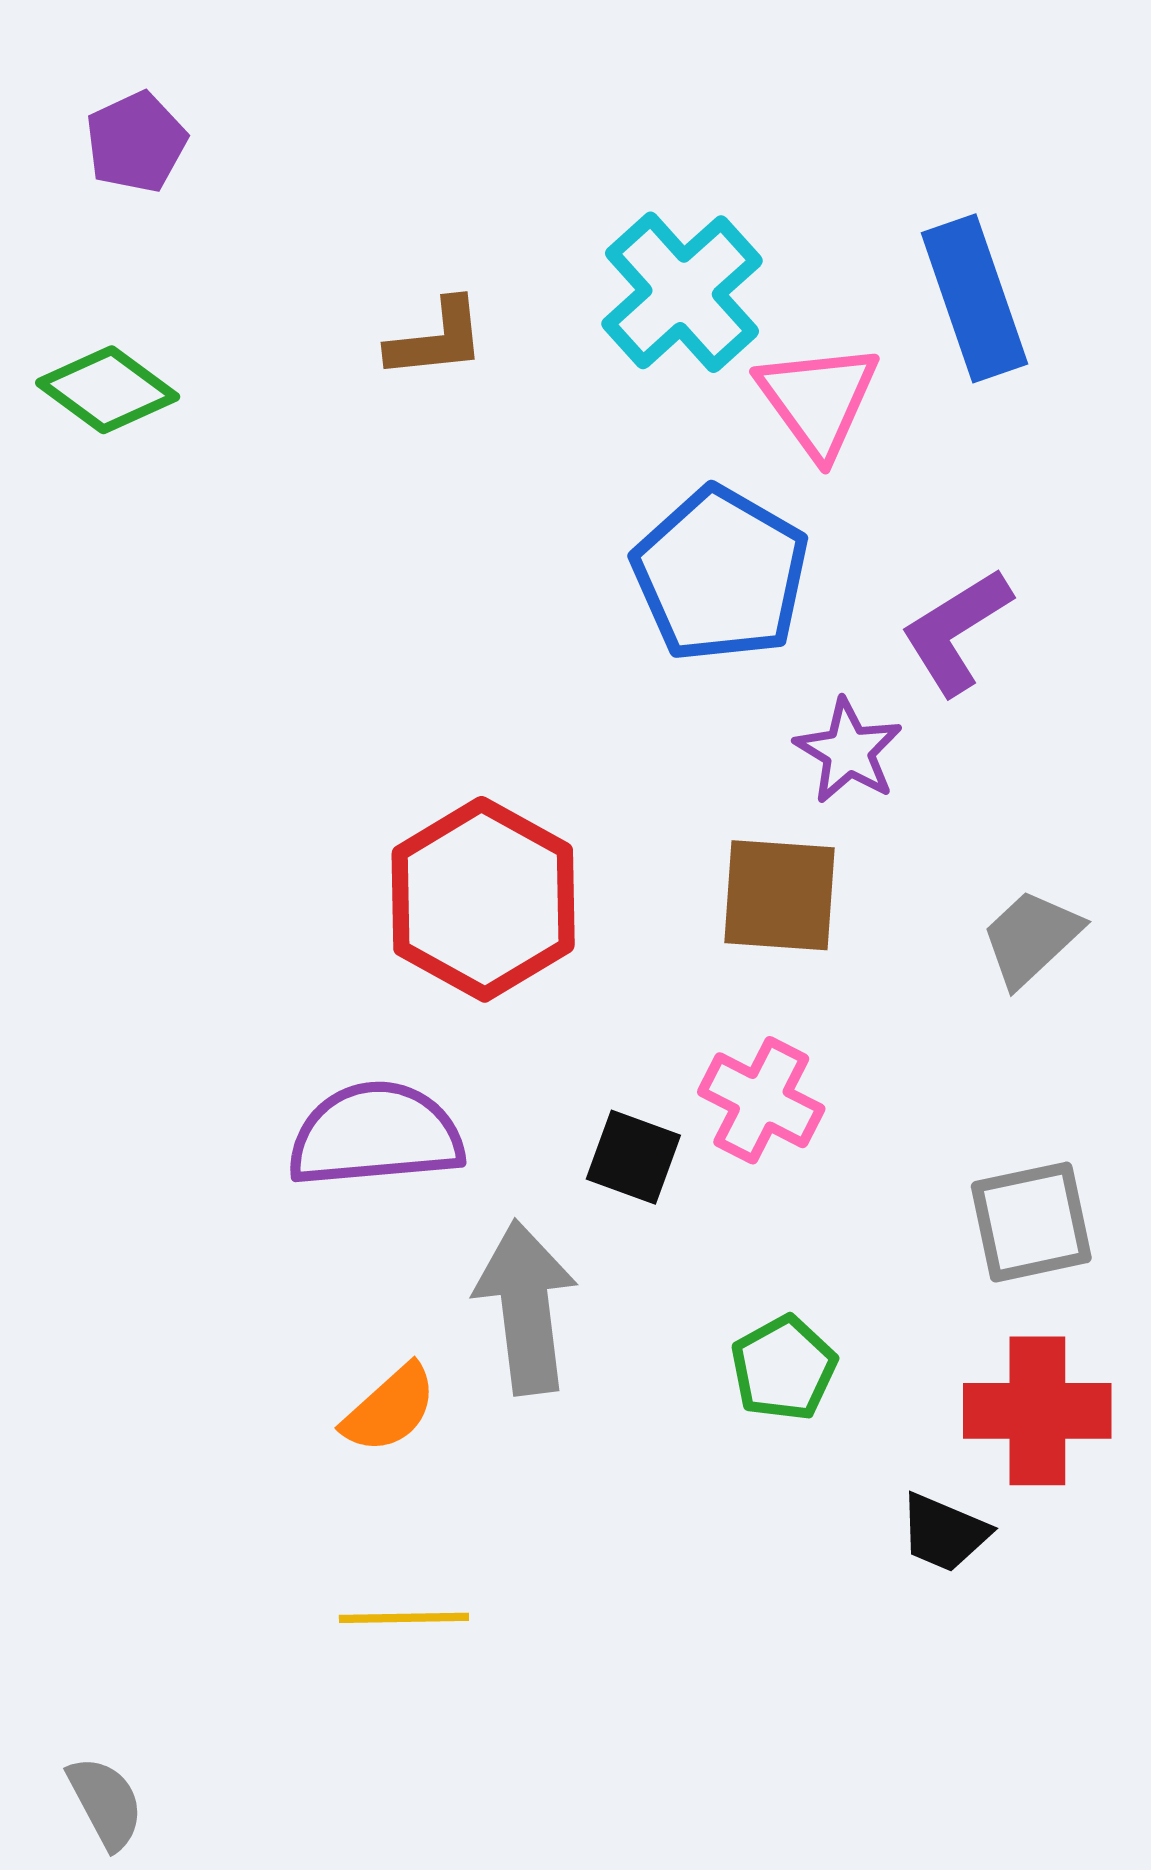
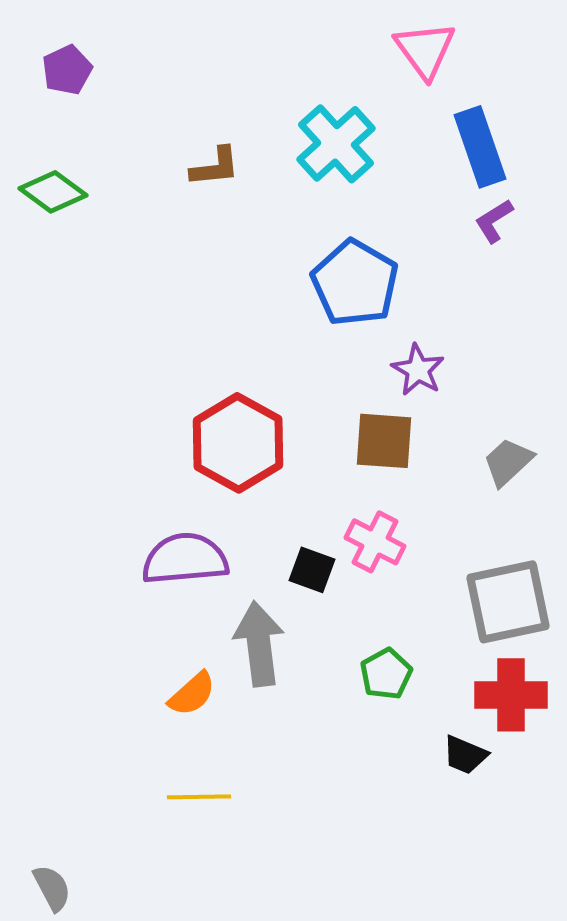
pink triangle: (818, 400) -> (425, 50), moved
purple L-shape: (956, 631) -> (494, 221), moved, size x0.7
gray square: (1031, 1222) -> (508, 602), size x1.4

